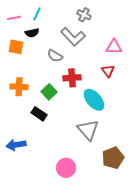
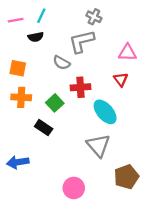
gray L-shape: (73, 37) -> (82, 41), turned 120
orange square: (16, 47) -> (18, 68), moved

